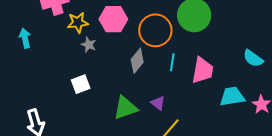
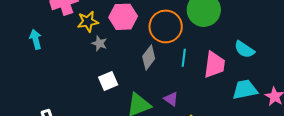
cyan semicircle: (253, 58) -> (244, 49), moved
white square: (81, 84) -> (108, 81), moved

